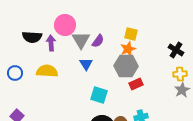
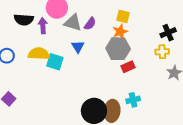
gray triangle: (81, 40) -> (73, 23), turned -42
black cross: (176, 50) -> (168, 33), turned 35
yellow cross: (180, 74) -> (162, 52), moved
cyan square: (99, 95) -> (55, 62), moved

